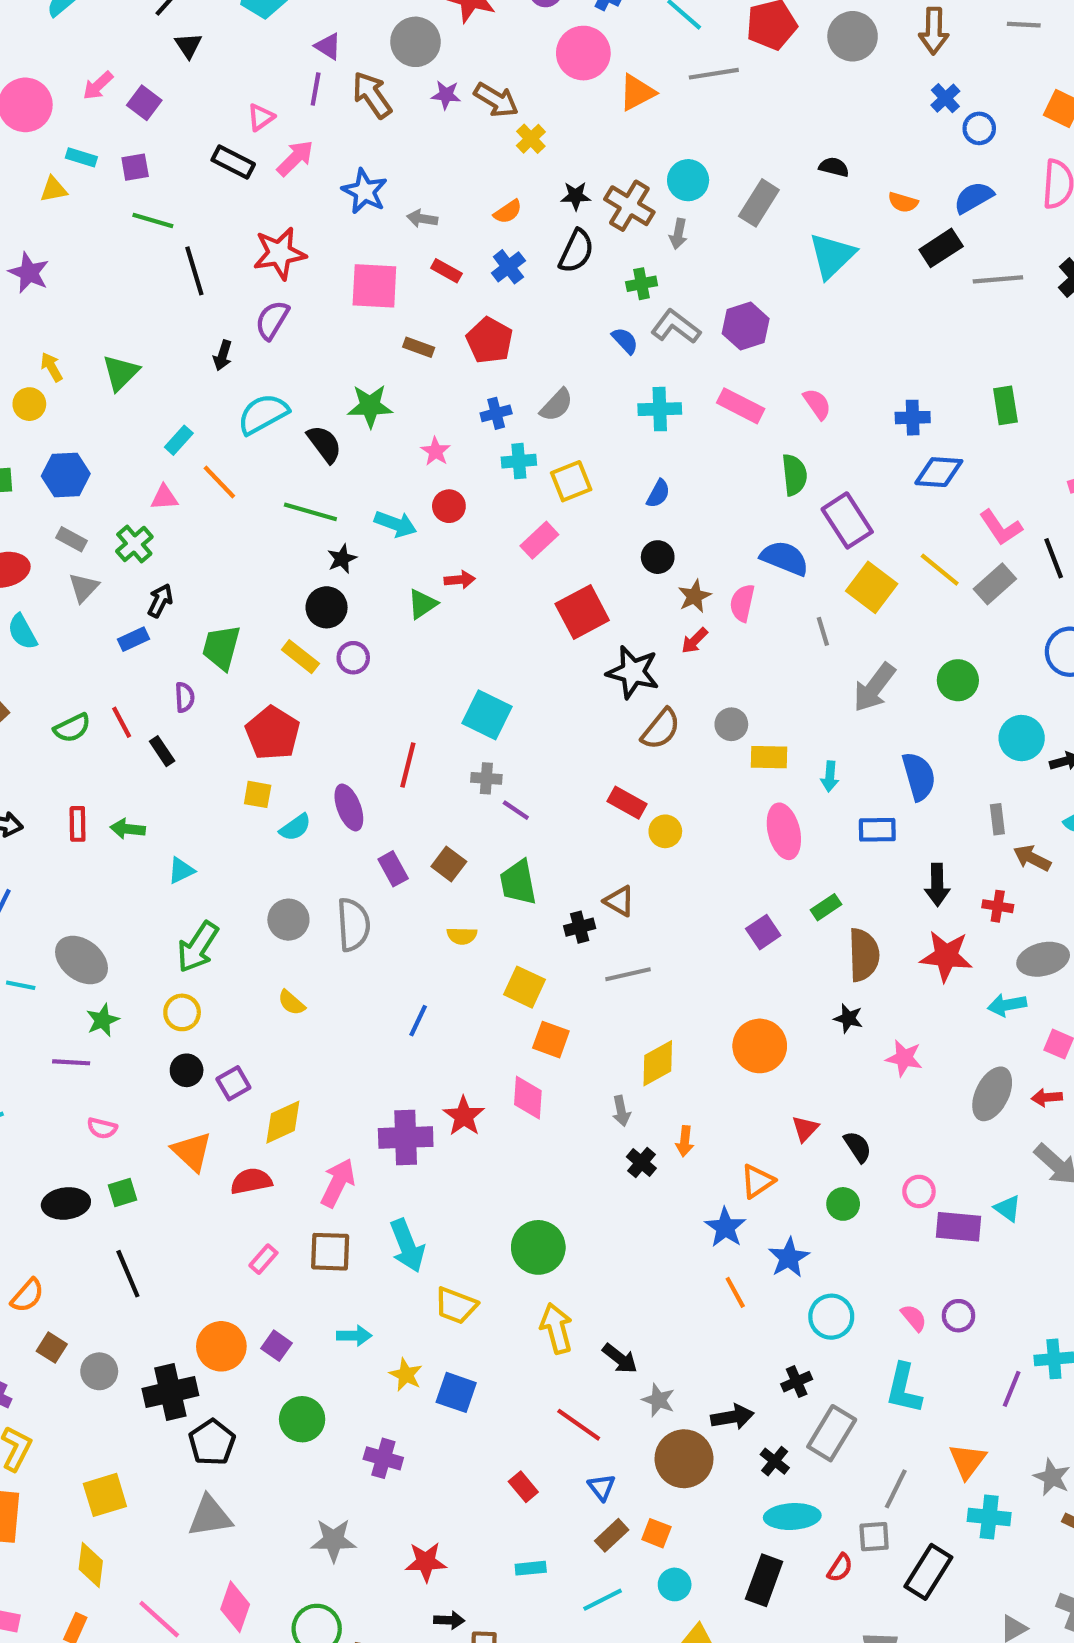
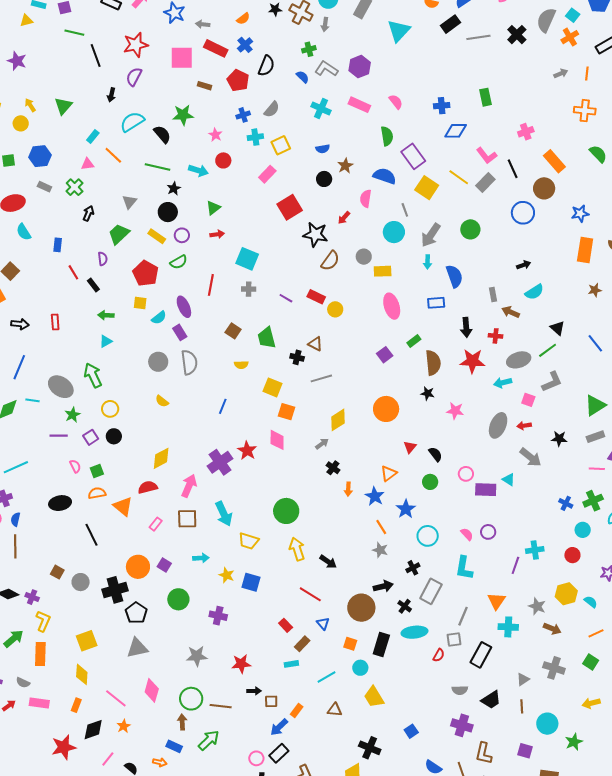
black semicircle: (576, 251) -> (266, 66), moved
red rectangle: (446, 271) -> (216, 48), size x1.6
cyan cross: (660, 409) -> (321, 108), turned 30
blue semicircle: (658, 494) -> (323, 149), turned 56
red arrow: (460, 580) -> (217, 234), moved
gray triangle: (84, 588) -> (130, 202), moved
brown star: (695, 596) -> (345, 166), moved
blue rectangle: (134, 639) -> (58, 245), moved, turned -56
green trapezoid: (221, 647) -> (119, 234), turned 35
green semicircle: (72, 728) -> (179, 262), moved
cyan circle: (1022, 738) -> (394, 232), moved
cyan arrow: (830, 776) -> (428, 262), moved
purple line: (516, 810) -> (286, 298), moved
green arrow: (128, 829) -> (106, 315), moved
purple rectangle: (393, 869) -> (180, 332), moved
black cross: (580, 927) -> (297, 357), turned 32
green arrow: (198, 947) -> (93, 375), moved, turned 125
purple square: (233, 1083) -> (91, 437), moved
gray arrow: (621, 1111) -> (322, 444), turned -112
pink semicircle: (102, 1128) -> (75, 466), turned -128
purple cross: (406, 1137) -> (220, 462), turned -30
orange arrow: (685, 1141) -> (348, 489), moved
orange triangle: (192, 1152) -> (123, 506), moved
green square: (123, 1192) -> (97, 471), moved
orange semicircle: (27, 1295) -> (97, 493), moved, turned -138
gray star: (658, 1400) -> (380, 550), moved
brown rectangle: (612, 1535) -> (302, 644), moved
black rectangle: (764, 1580) -> (381, 644), moved

